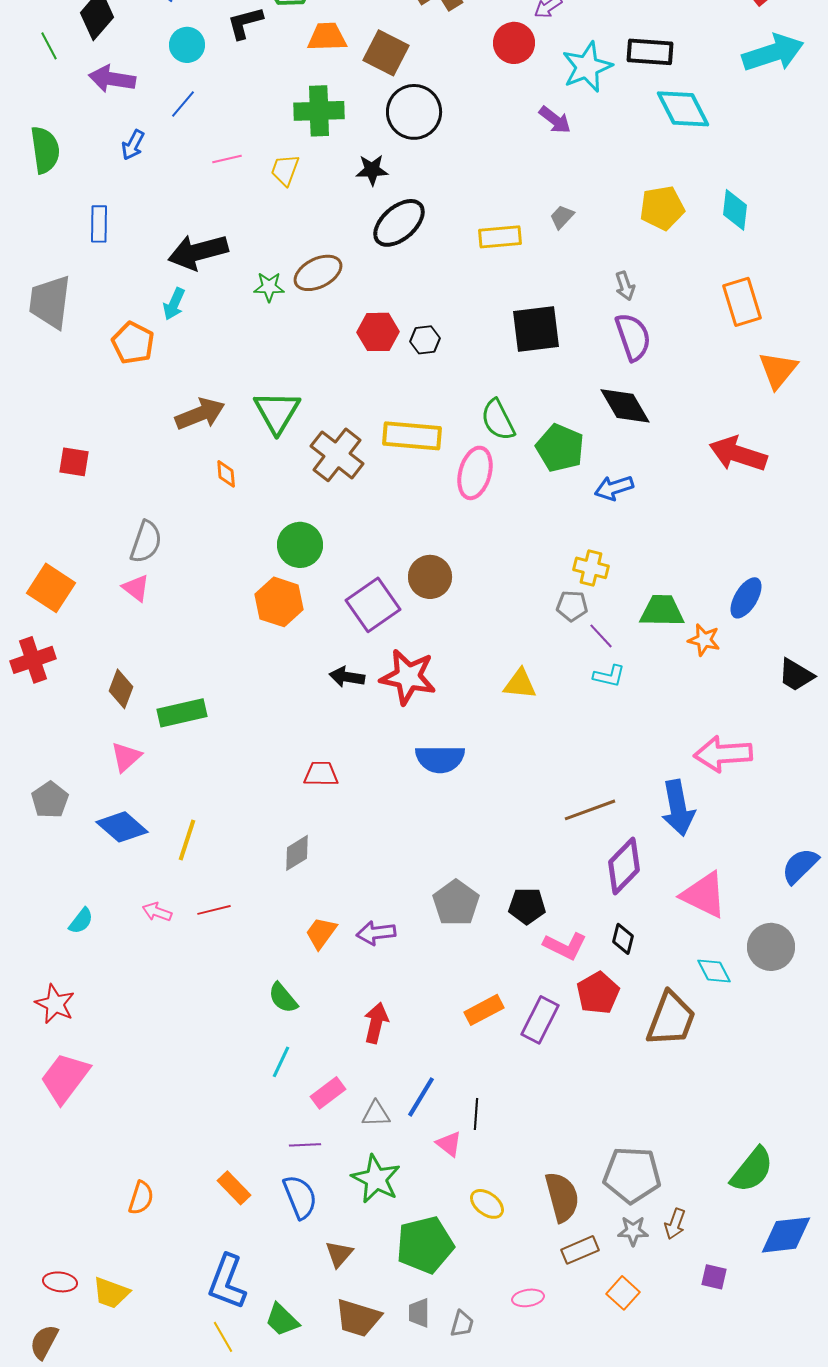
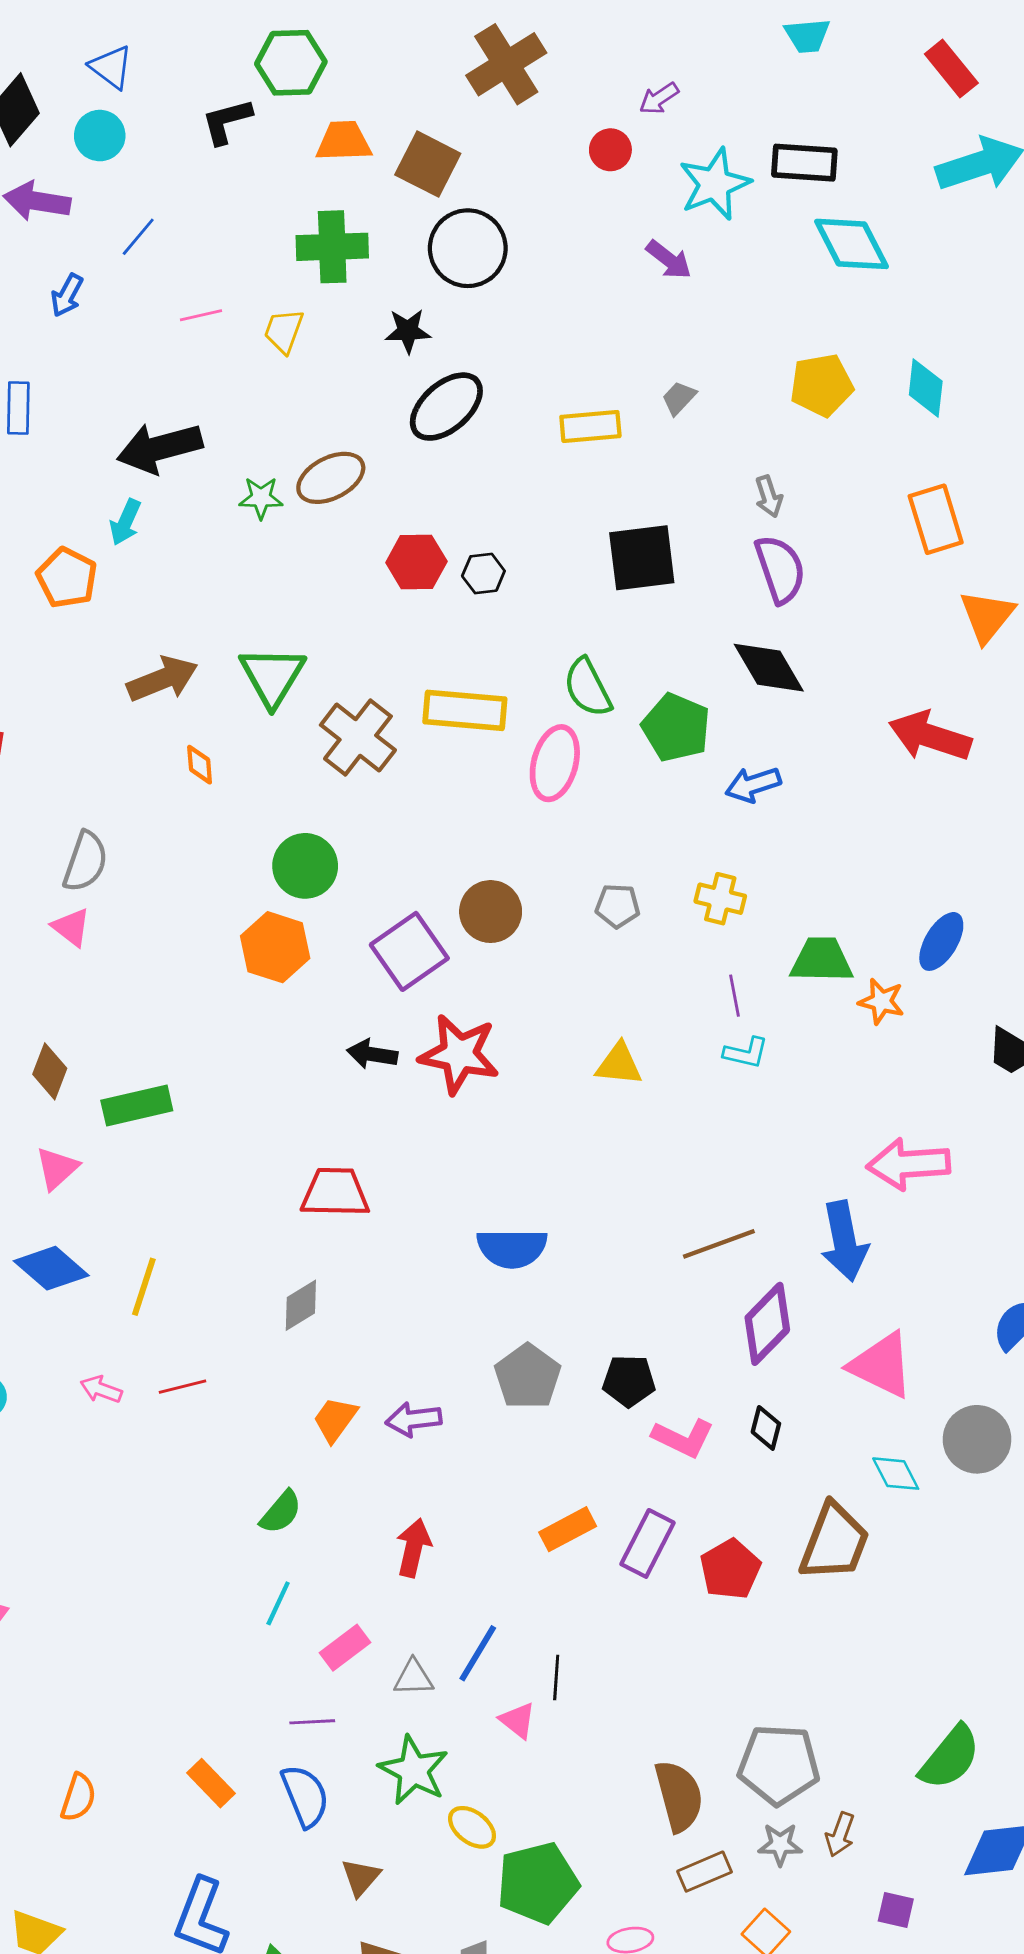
red circle: (514, 43) -> (610, 150), size x0.7
cyan circle: (187, 45) -> (100, 136), moved
gray pentagon: (572, 606) -> (618, 906), moved
purple line: (601, 636) -> (735, 996), turned 32
blue semicircle: (440, 759) -> (512, 1248), moved
red trapezoid: (321, 774) -> (335, 1193), size x1.4
red pentagon: (598, 993) -> (730, 1569), moved
green semicircle: (283, 998) -> (281, 1512), turned -100
yellow ellipse: (487, 1204) -> (472, 1827), moved
green pentagon: (425, 1245) -> (538, 1883), moved

